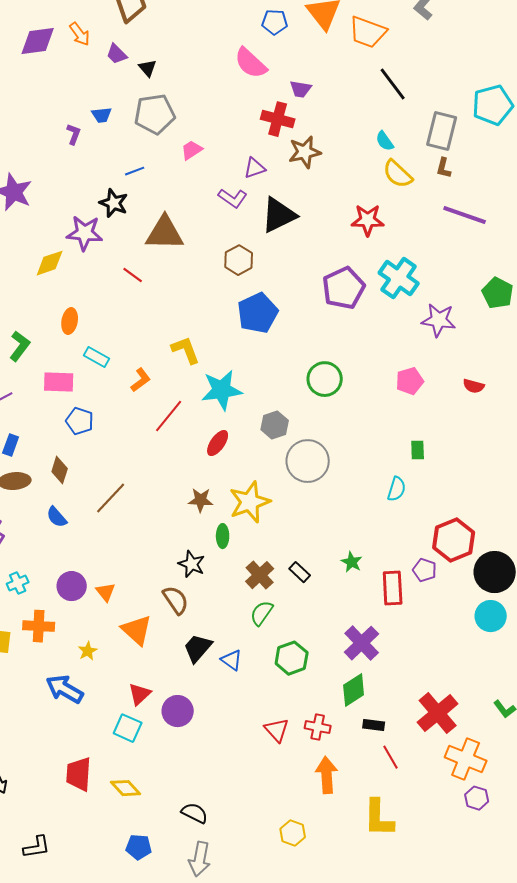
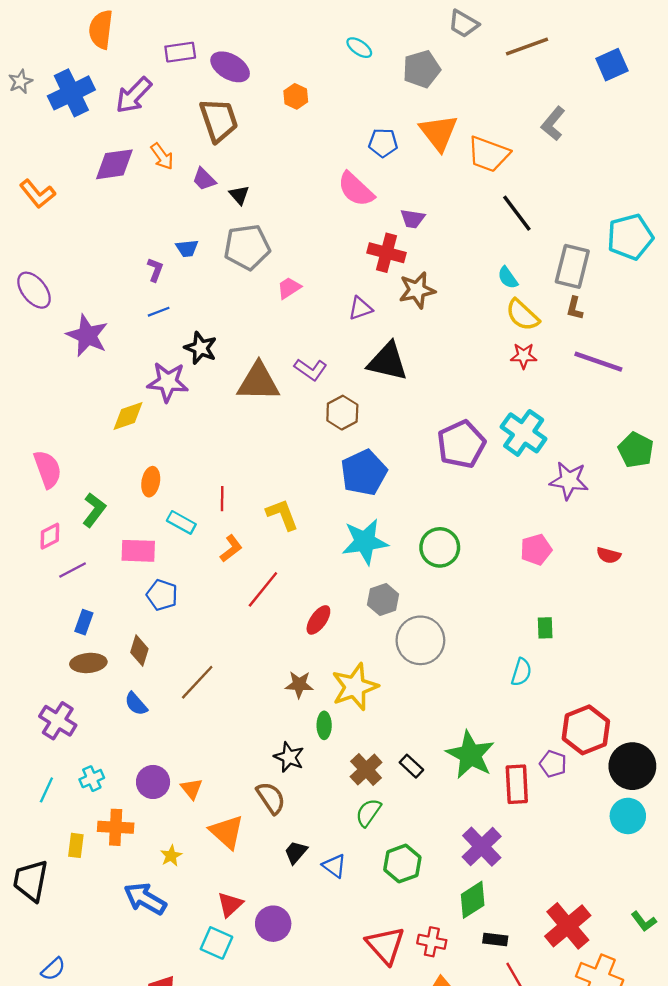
blue line: (135, 171) -> (159, 312), moved
purple L-shape: (233, 198) -> (311, 369), moved
black triangle: (279, 215) -> (388, 362), turned 39
red star: (368, 220) -> (524, 356), moved, size x0.7
red line: (133, 275) -> (222, 499), moved, turned 55
cyan star: (222, 390) -> (365, 542), moved
green star: (352, 562) -> (470, 755), size x2.0
black trapezoid: (198, 648) -> (296, 852), size x0.7
red triangle: (277, 730) -> (385, 945), size x1.4

